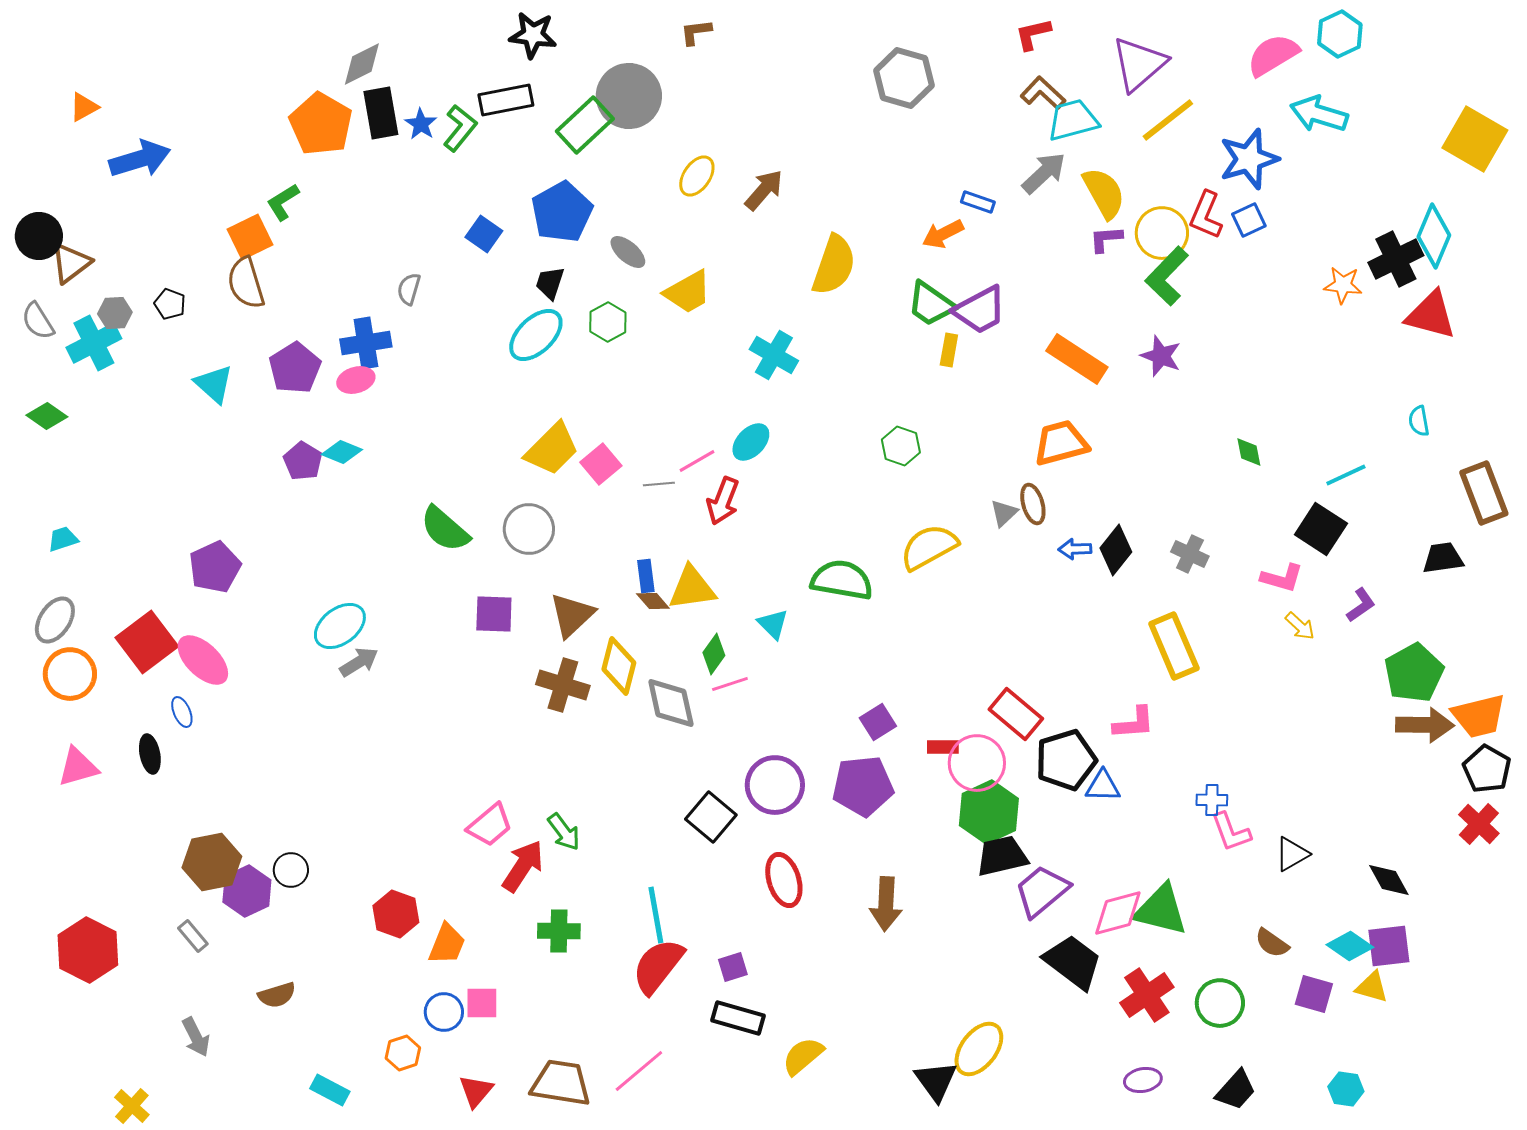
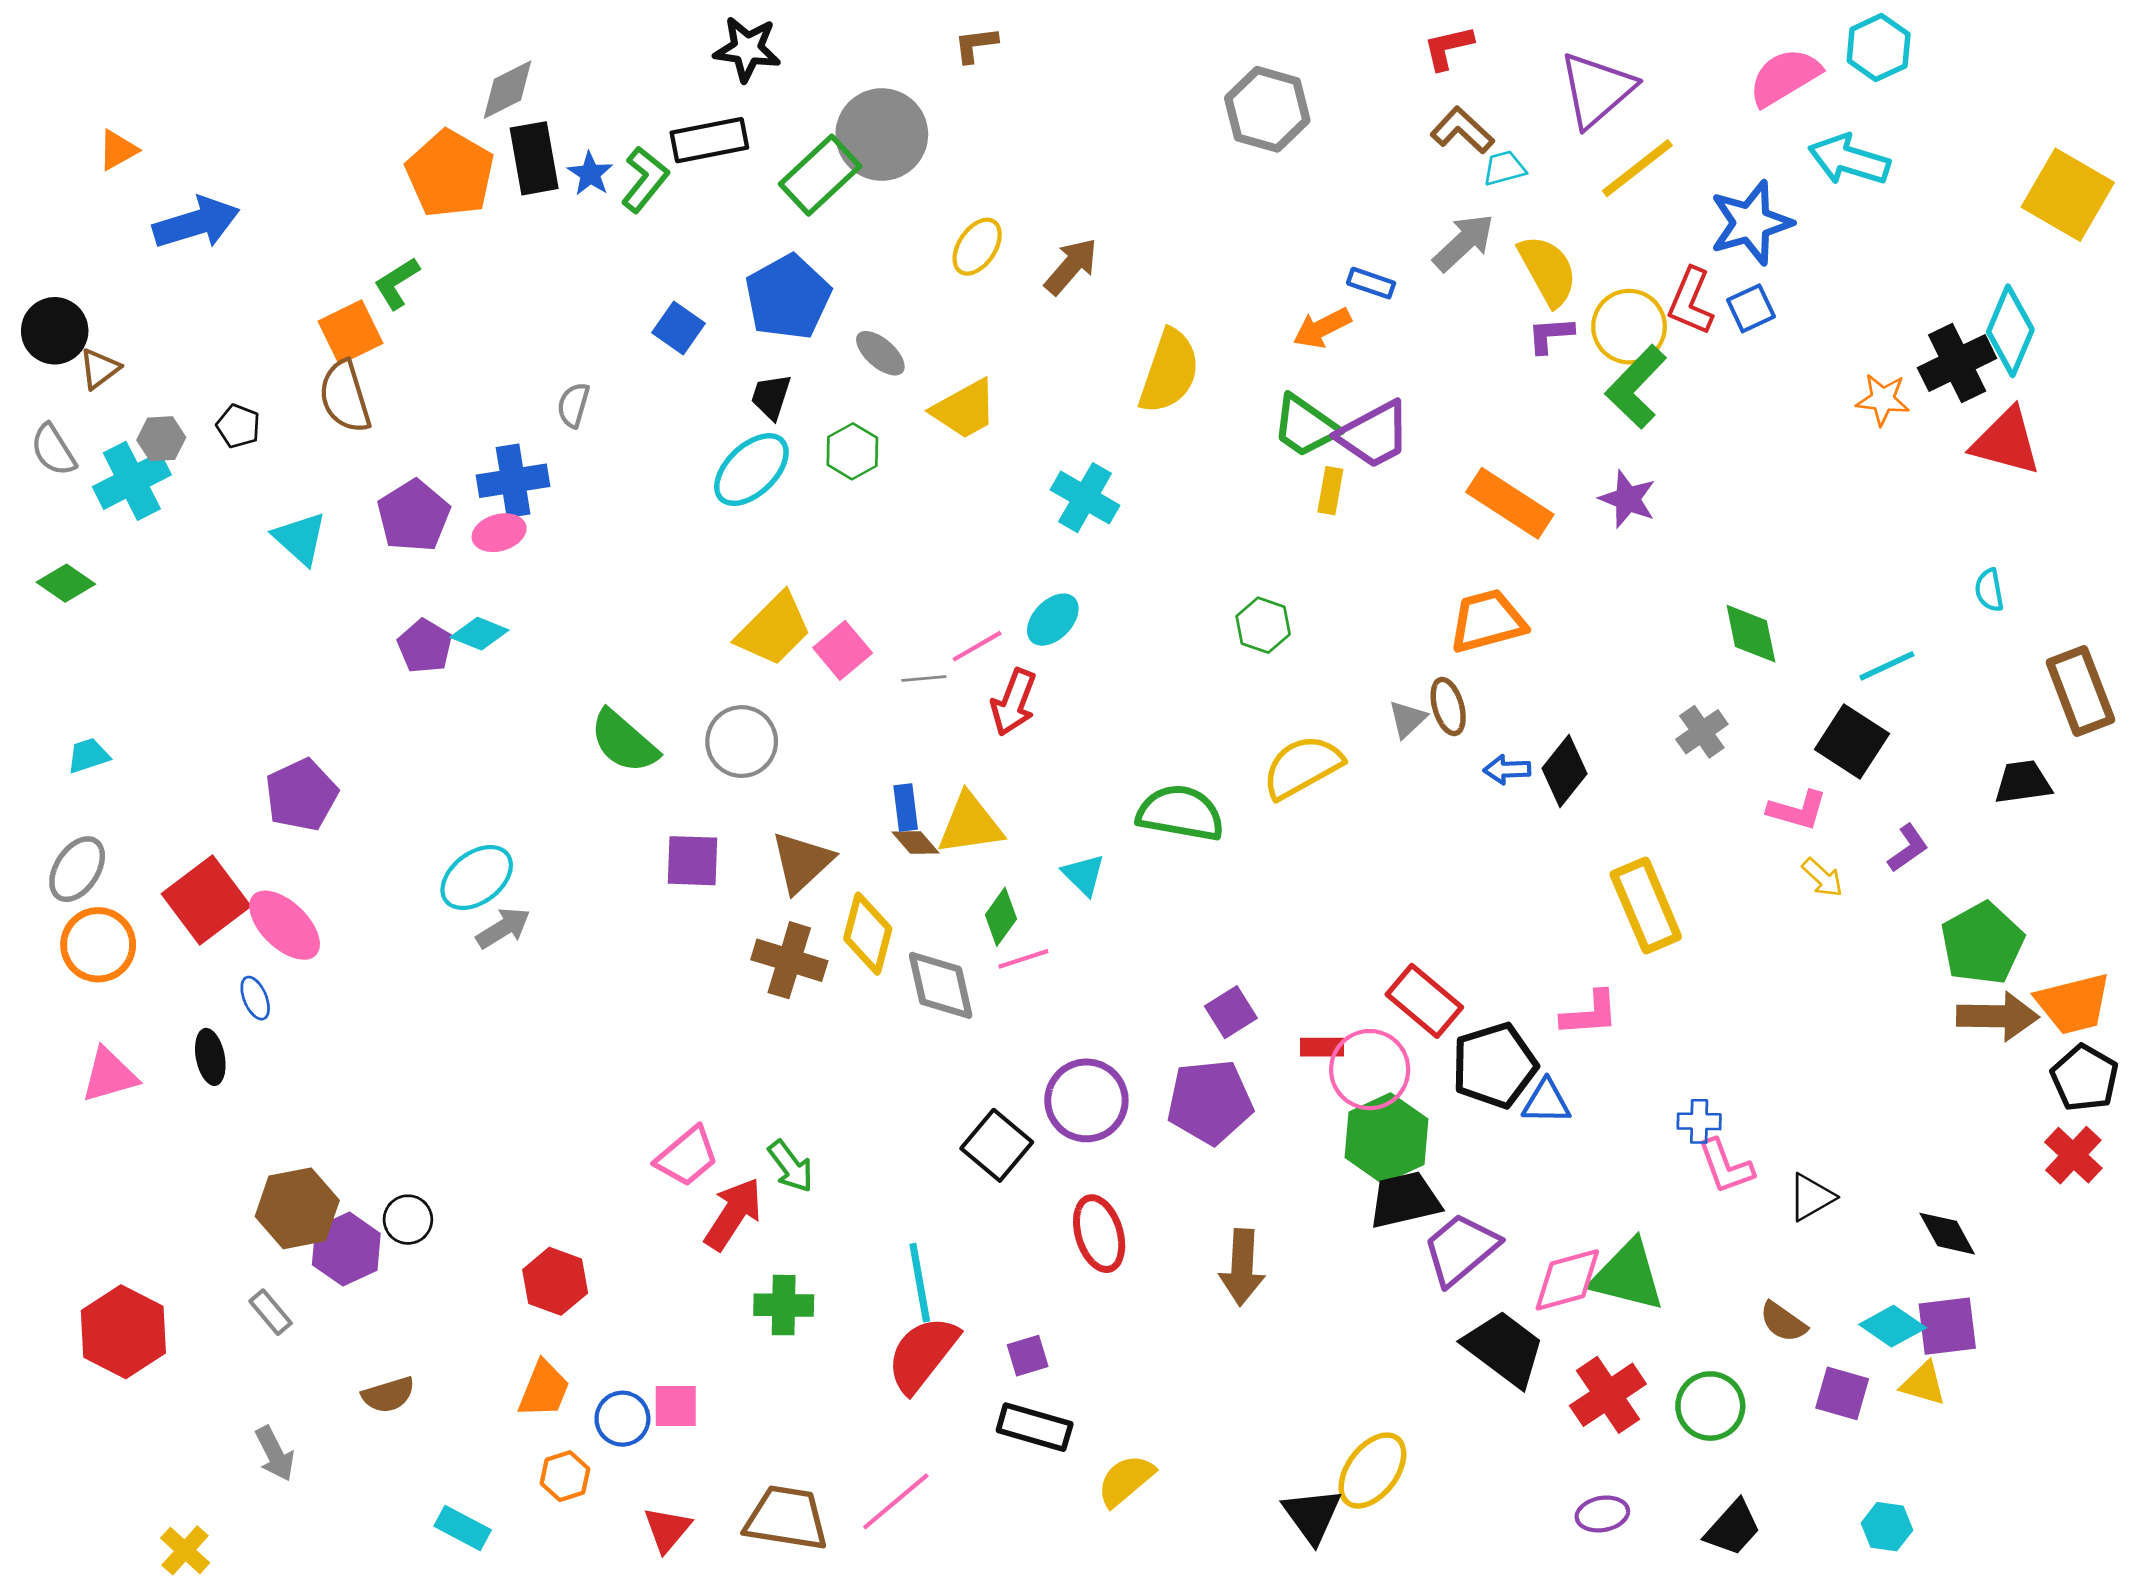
cyan trapezoid: (1073, 120) -> (1504, 168), size x0.6
brown triangle: (71, 263) -> (100, 369), size x0.7
green diamond: (1249, 452) -> (1751, 634), size x1.5
gray cross: (1190, 554) -> (1702, 732), moved, turned 30
orange trapezoid: (447, 944) -> (544, 1389), moved

